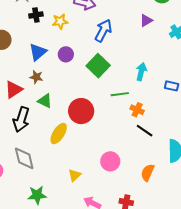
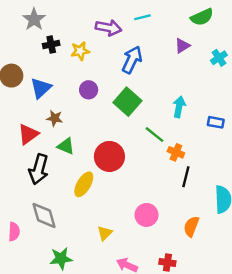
blue triangle: (38, 52) -> (41, 88), moved
green line: (120, 94) -> (155, 135), turned 48
black line: (145, 131) -> (186, 177), turned 72

